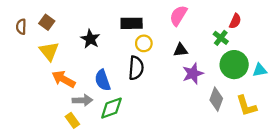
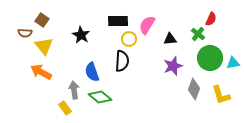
pink semicircle: (178, 16) -> (147, 25), moved
brown semicircle: (21, 27) -> (25, 33), moved, turned -88
black triangle: (181, 50) -> (170, 39), moved
orange arrow: (64, 79) -> (41, 72), moved
gray arrow: (82, 100) -> (74, 90), turned -96
green diamond: (111, 108) -> (100, 97), turned 60

